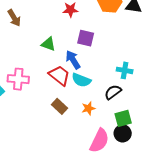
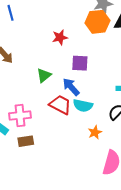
green triangle: (48, 44) -> (44, 75), turned -49
brown rectangle: (59, 106) -> (26, 141), moved, turned -42

